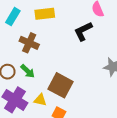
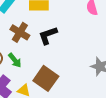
black L-shape: (83, 31) -> (48, 35), moved

